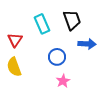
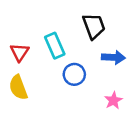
cyan rectangle: (42, 24) -> (55, 46), moved
pink star: (63, 81) -> (113, 100), moved

